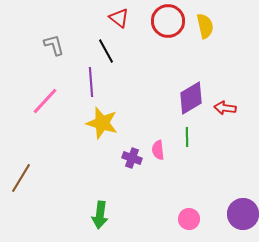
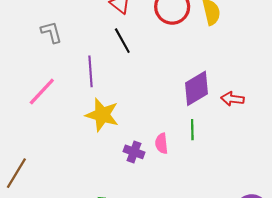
black line: (106, 51) -> (122, 41), moved

